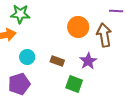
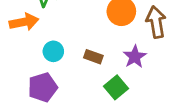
green square: (74, 84) -> (116, 87), turned 30

